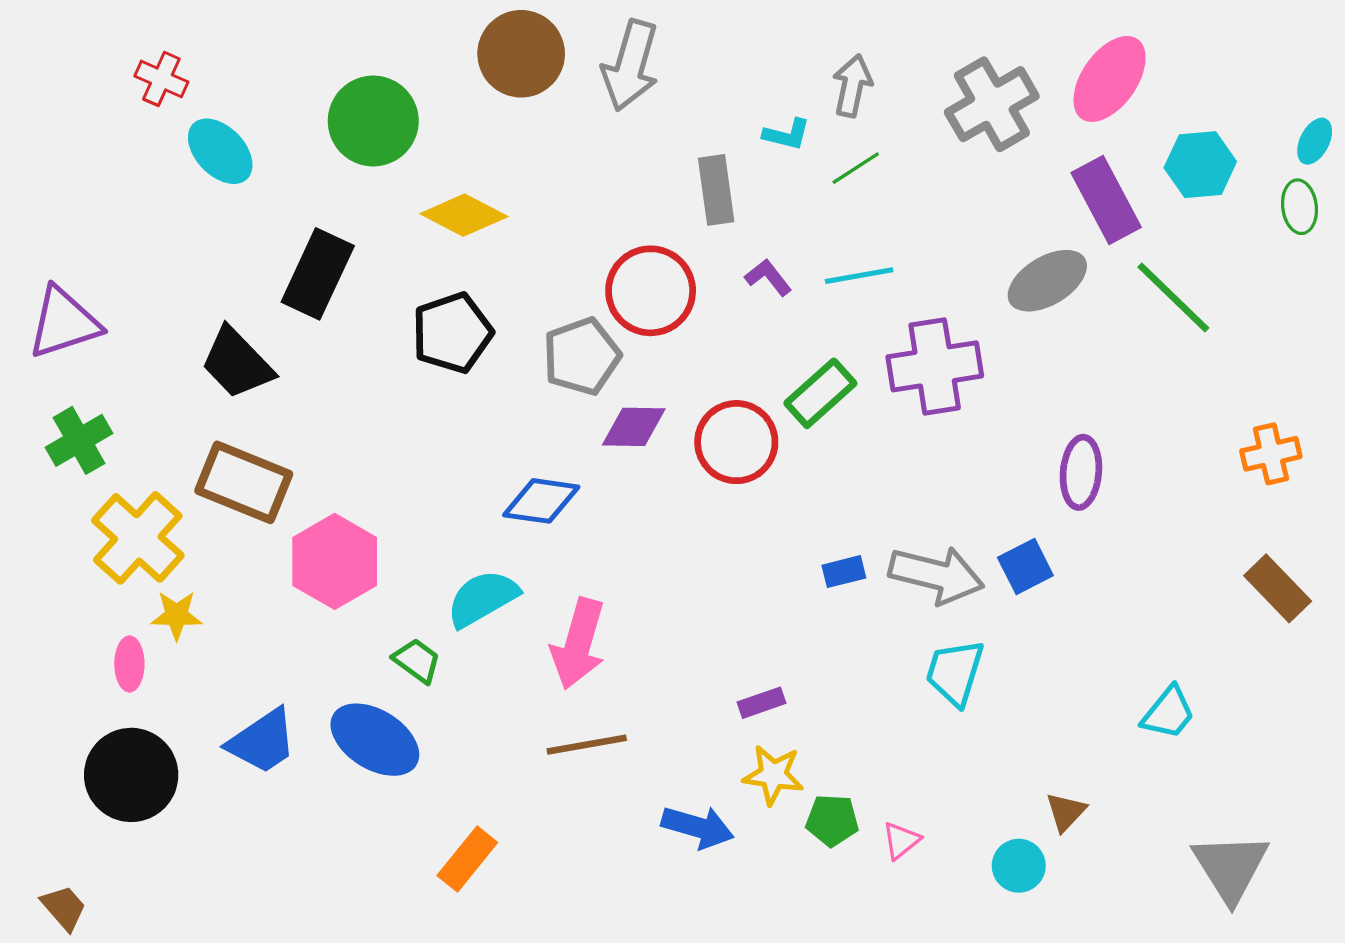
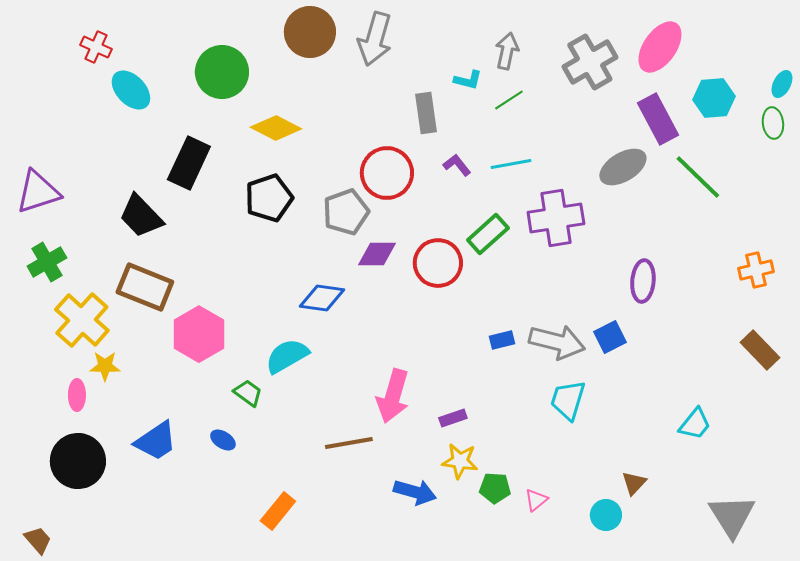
pink arrow: (578, 644) -> (393, 396), moved
blue ellipse: (375, 740) -> (223, 440), size x0.5

